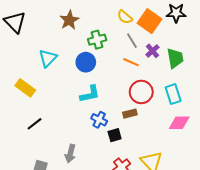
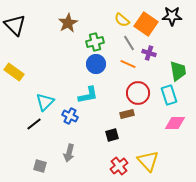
purple cross: (153, 51) -> (149, 53), turned -32
cyan triangle: (48, 58) -> (45, 102), moved
green trapezoid: (175, 58) -> (178, 71), moved
blue circle: (86, 62) -> (96, 64), moved
yellow rectangle: (25, 88) -> (14, 72), moved
blue cross: (99, 120) -> (70, 116), moved

